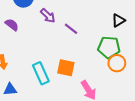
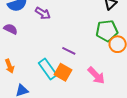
purple line: (71, 29) -> (69, 51), moved
orange square: (66, 68) -> (63, 72), moved, turned 30

